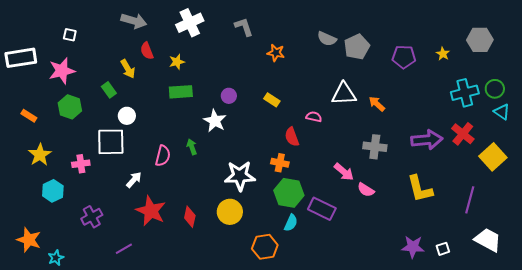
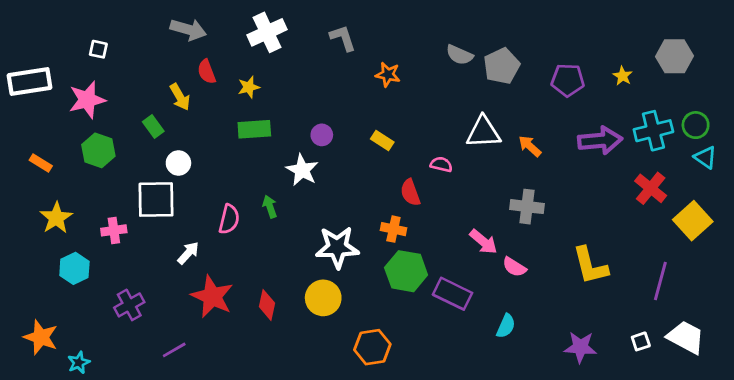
purple arrow: (427, 140) -> (600, 141), moved
cyan semicircle: (291, 223) -> (506, 326), moved
white square: (443, 249) -> (641, 341), moved

